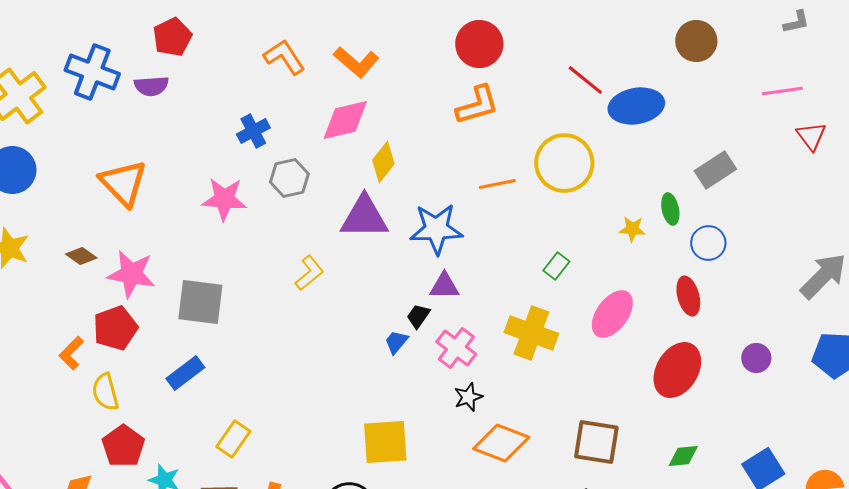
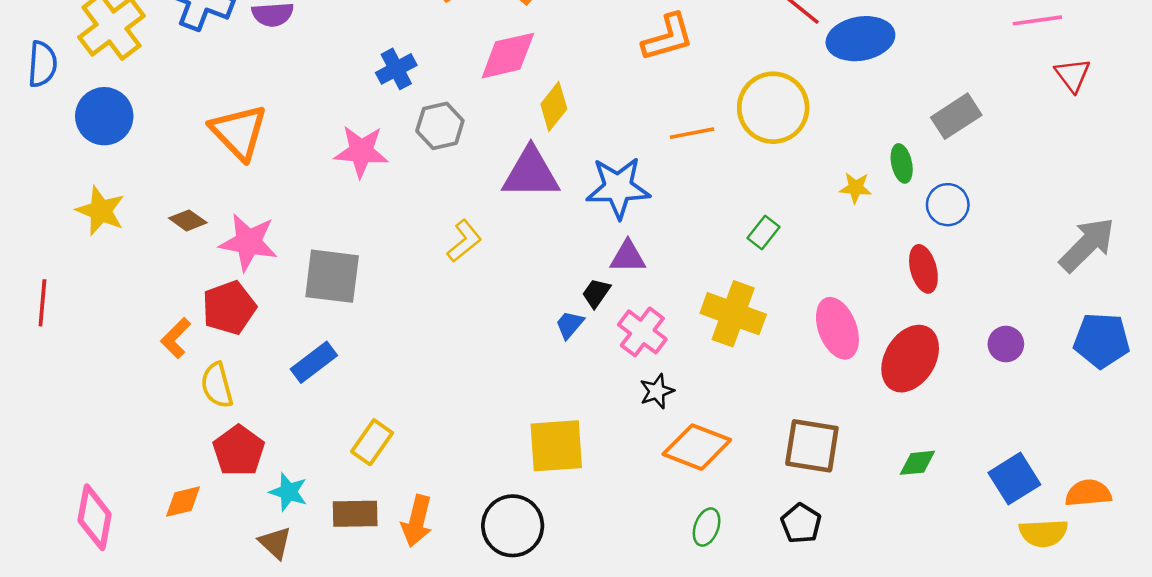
pink ellipse: (612, 314) -> (837, 328), moved, turned -57

